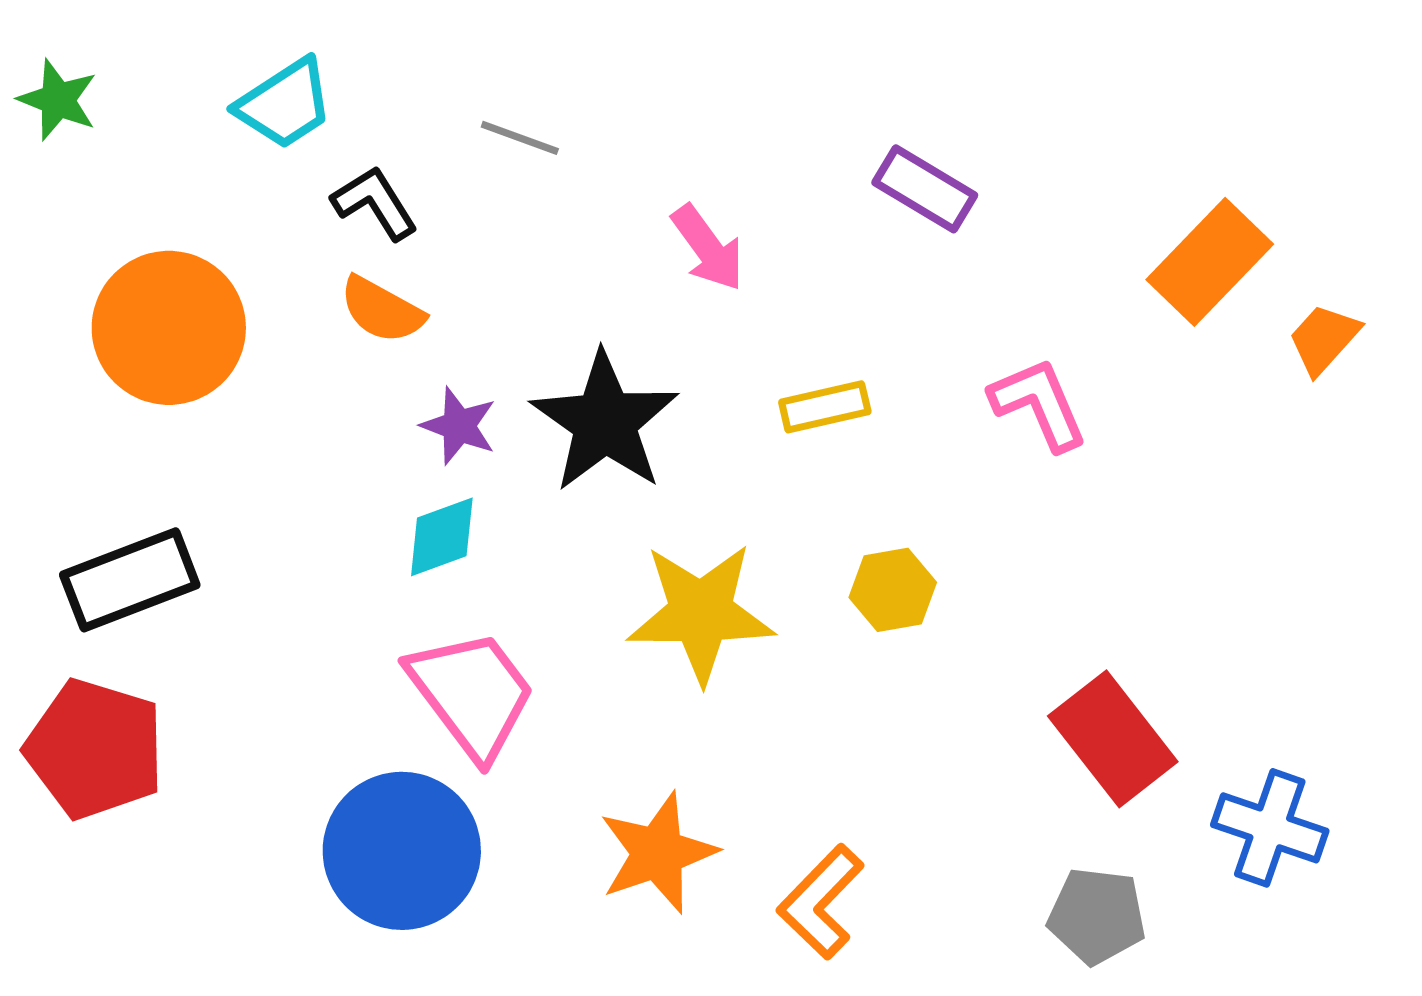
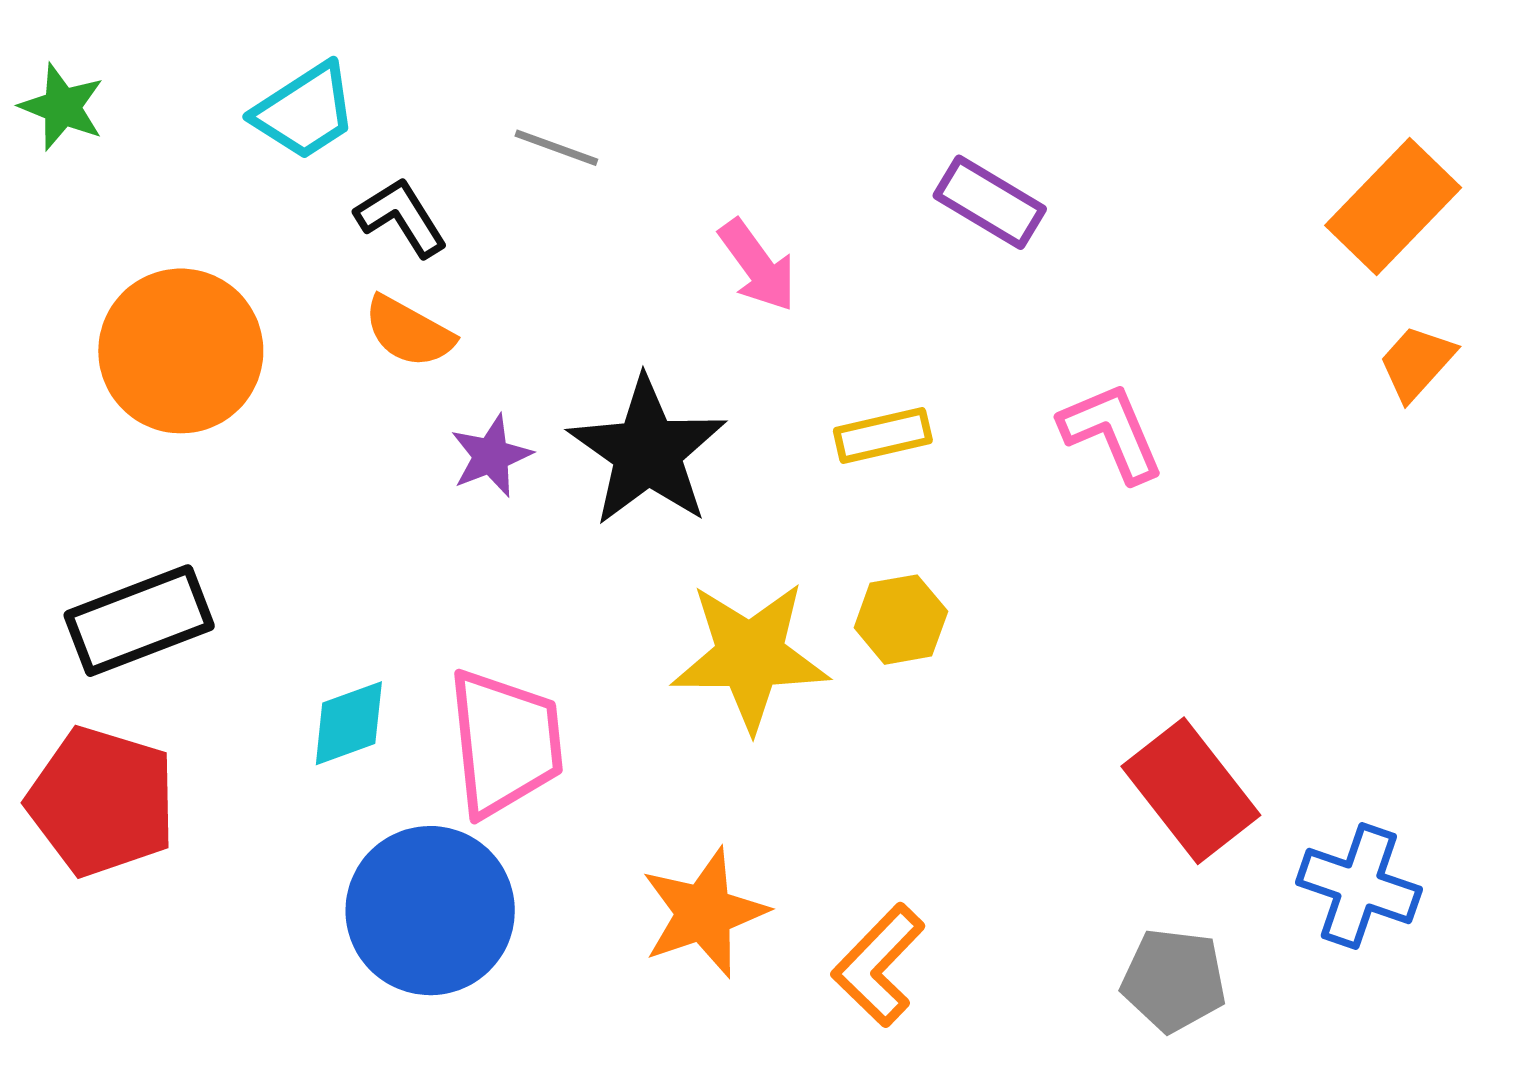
orange rectangle: (1210, 262) -> (1393, 207), moved
purple star: (459, 426) -> (491, 456), turned 30
cyan diamond: (442, 537) -> (349, 723), moved
yellow hexagon: (893, 590) -> (901, 620), moved
pink trapezoid: (472, 694) -> (505, 743), turned 31

